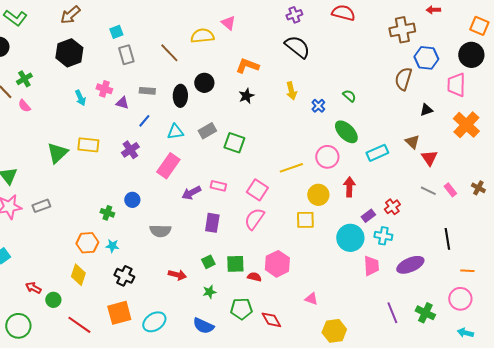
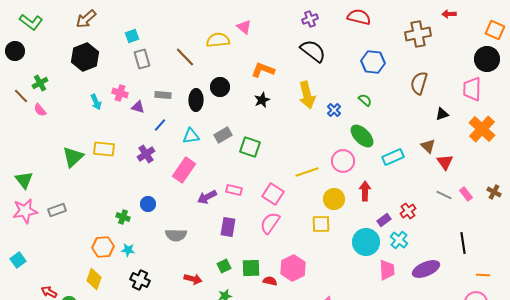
blue hexagon: (426, 58) -> (373, 62), moved
yellow arrow: (291, 91) -> (307, 95), size x1.5
cyan cross: (383, 236) -> (399, 240), turned 30

